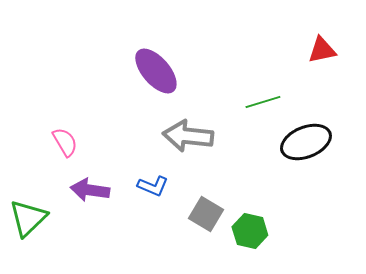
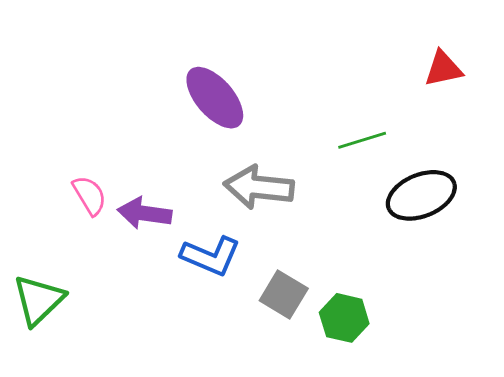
blue L-shape: (153, 186) -> (211, 256), size x1.4
purple arrow: (90, 190) -> (145, 213), moved

